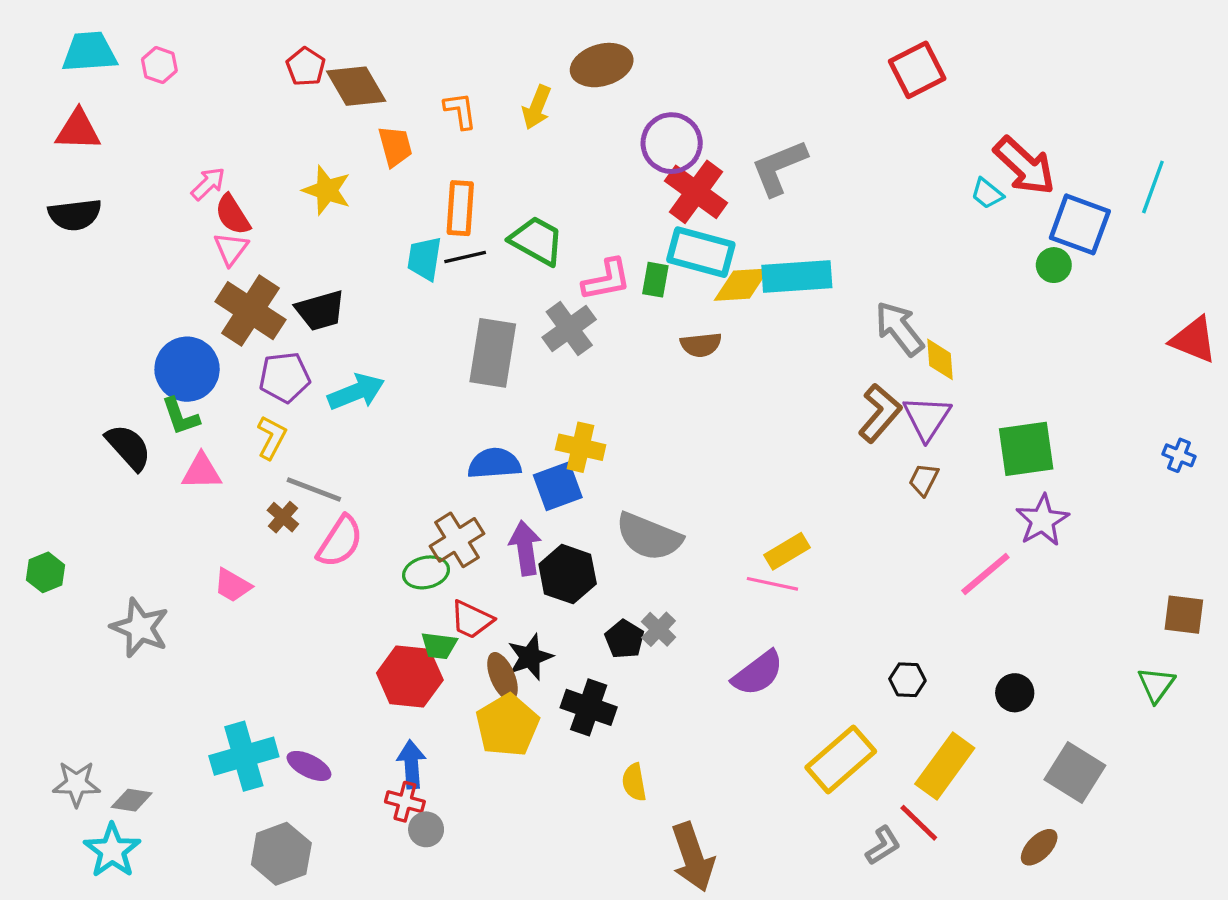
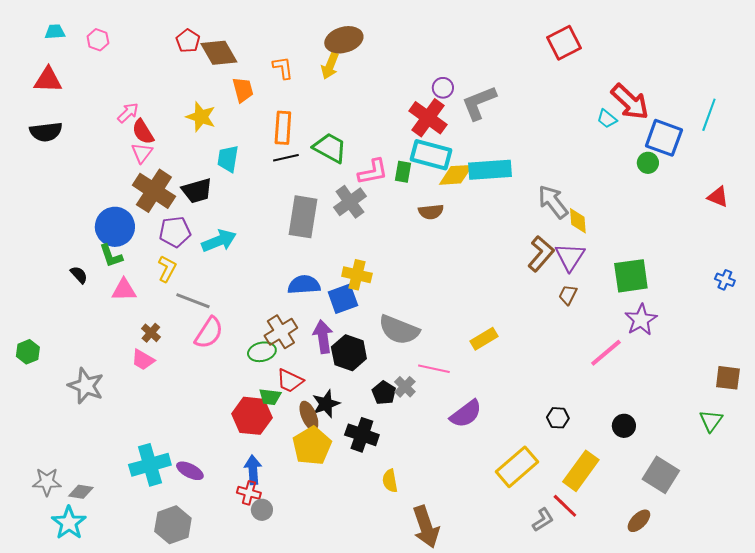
cyan trapezoid: (89, 52) -> (55, 32), size x0.6
brown ellipse: (602, 65) -> (344, 40), moved
purple circle: (672, 143) -> (443, 88), moved, size x0.6
cyan trapezoid: (424, 259) -> (228, 159), moved
red triangle: (1194, 340) -> (718, 197), moved, size x0.7
black semicircle: (128, 447) -> (79, 275), size x0.6
brown cross: (283, 517) -> (151, 333), moved
pink line: (772, 584) -> (434, 369), moved

